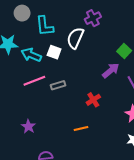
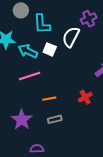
gray rectangle: (58, 85) -> (55, 119), moved
purple star: (28, 126) -> (22, 120), size x1.5
orange line: (81, 129) -> (49, 99), moved

